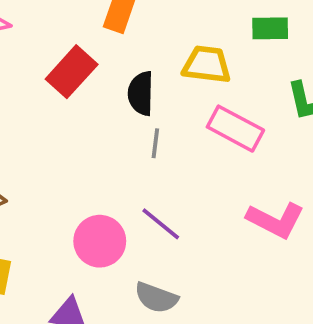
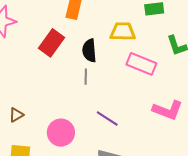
gray line: (155, 143) -> (86, 77), moved
pink circle: (100, 241) -> (61, 133), moved

